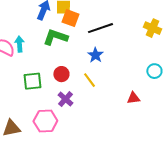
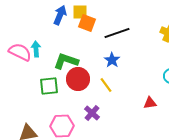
green L-shape: (55, 37) -> (66, 61), moved
red circle: (61, 74) -> (78, 79), size x1.5
purple cross: (65, 99) -> (92, 113), moved

